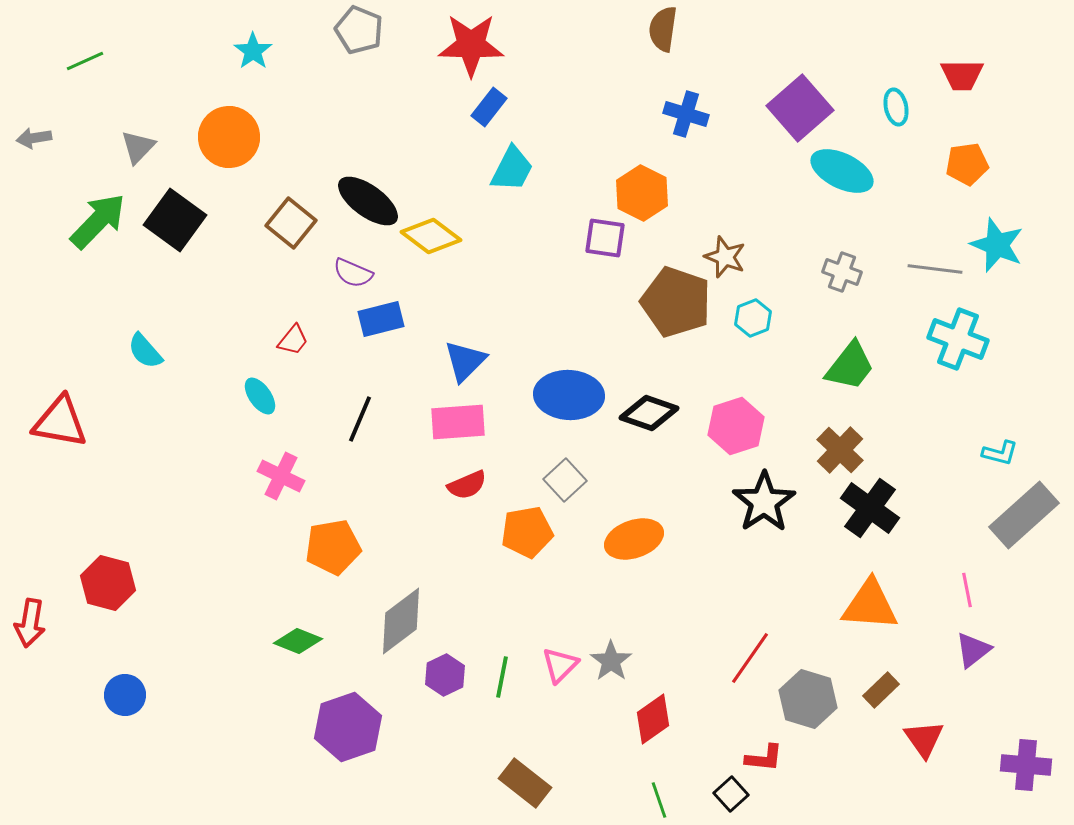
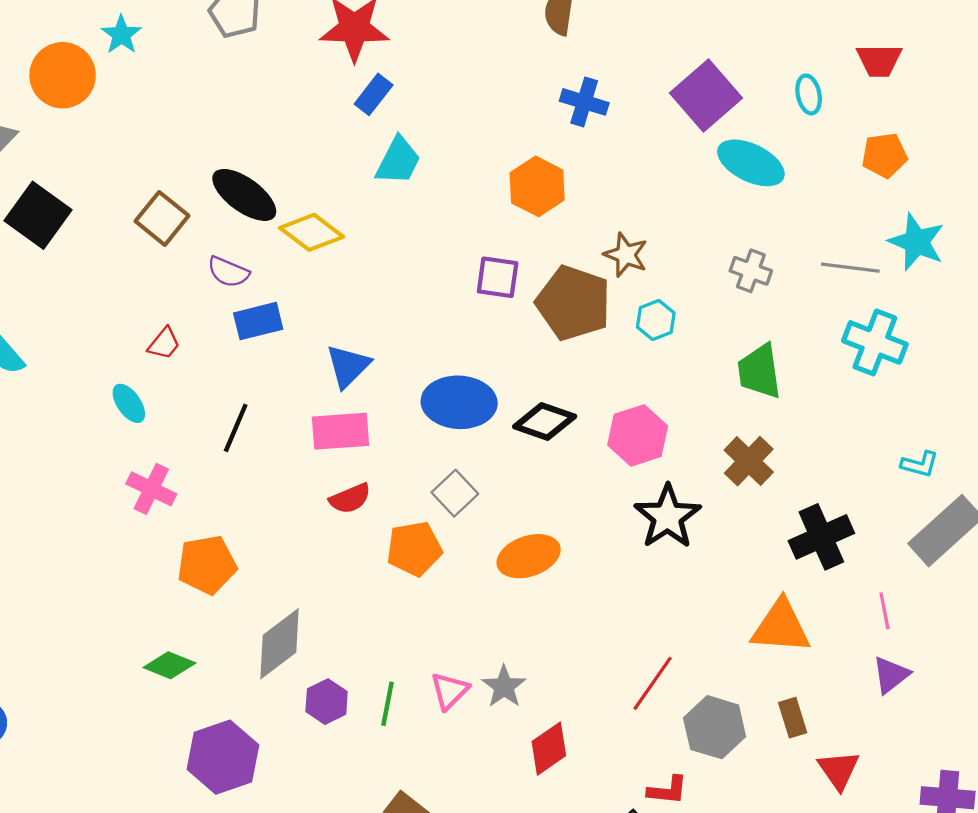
orange circle: (229, 137) -> (63, 75), moved
purple square: (605, 238) -> (498, 277), moved
green trapezoid: (850, 366) -> (759, 371), turned 134
black cross: (870, 508) -> (821, 537), moved, turned 30
brown rectangle: (881, 690) -> (793, 718), turned -63

